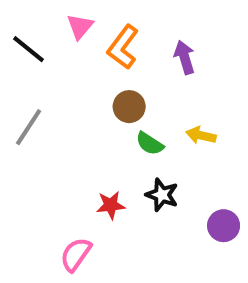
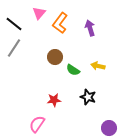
brown circle: (129, 107) -> (55, 57), moved
gray line: (29, 127) -> (14, 48), moved
black star: (162, 195) -> (88, 97), moved
purple circle: (224, 226) -> (109, 128), moved

